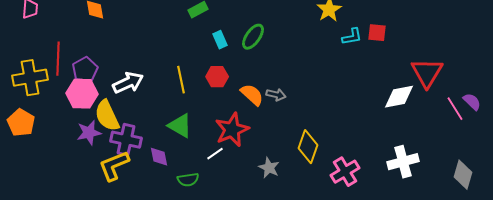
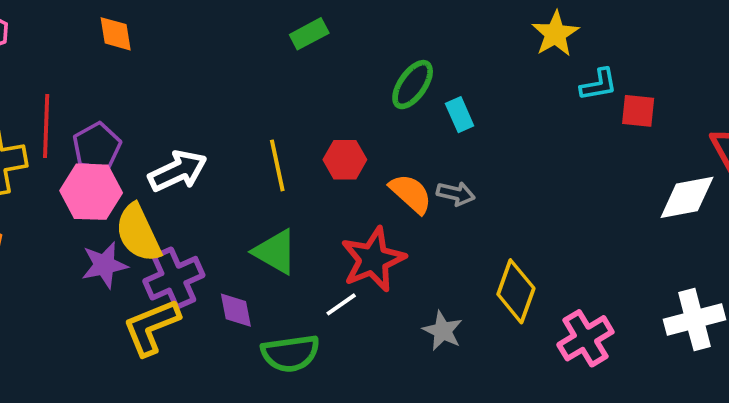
red square: (377, 33) -> (638, 111), moved
cyan rectangle: (220, 40) -> (460, 115), moved
purple cross: (126, 140) -> (174, 278), turned -36
green semicircle: (188, 180) -> (290, 353), size x1.4

